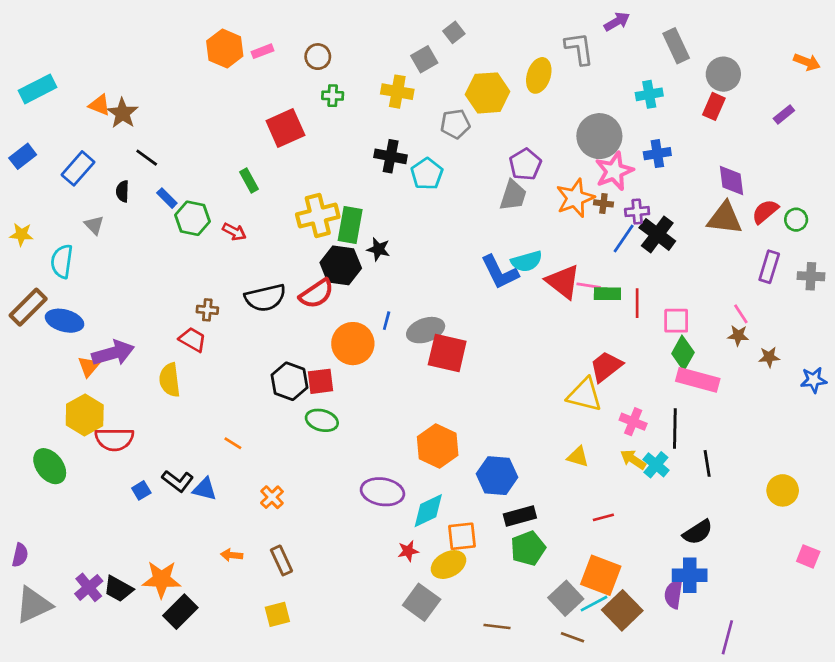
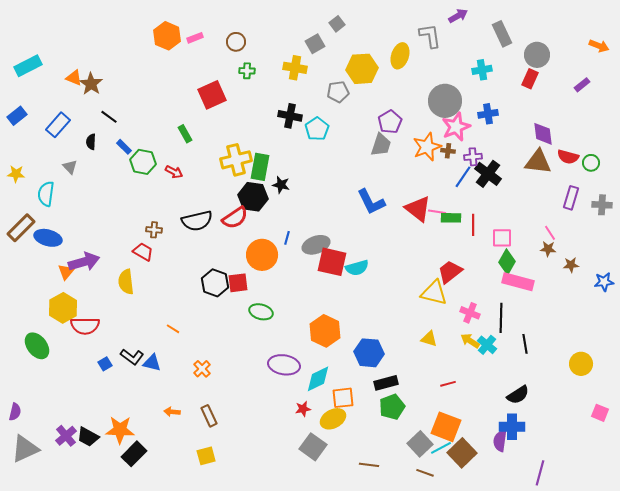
red semicircle: (765, 212) -> (568, 157), turned -125
cyan semicircle: (527, 261) -> (357, 268), moved
green ellipse: (322, 420) -> (261, 312), moved

